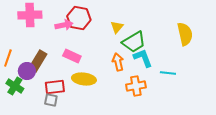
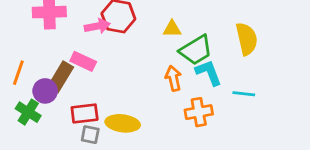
yellow triangle: (117, 27) -> (172, 29), turned 48
yellow semicircle: (185, 34) -> (247, 39), moved
pink rectangle: (72, 56) -> (83, 61), moved
yellow ellipse: (84, 79) -> (123, 123), moved
gray square: (51, 100) -> (90, 135), moved

